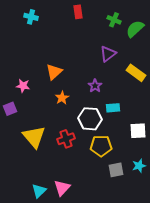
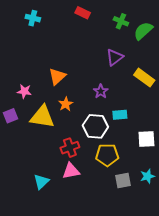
red rectangle: (78, 12) -> (83, 13), turned -56
yellow triangle: (34, 137) -> (42, 117), moved, turned -40
pink triangle: (62, 188) -> (71, 171), moved, turned 36
cyan triangle: (39, 191) -> (41, 182), moved

